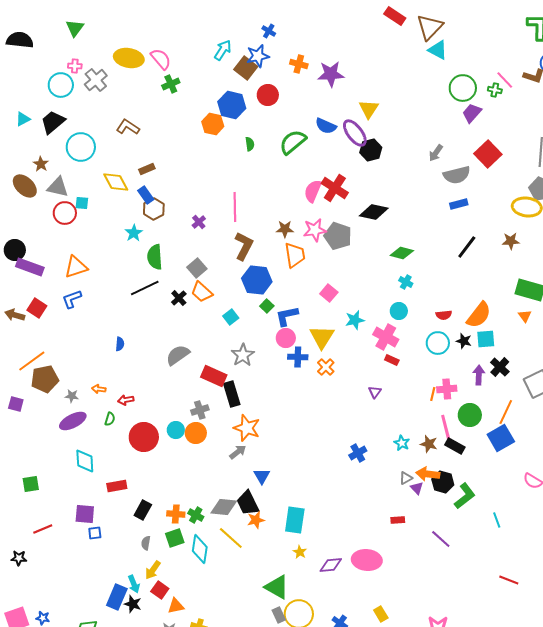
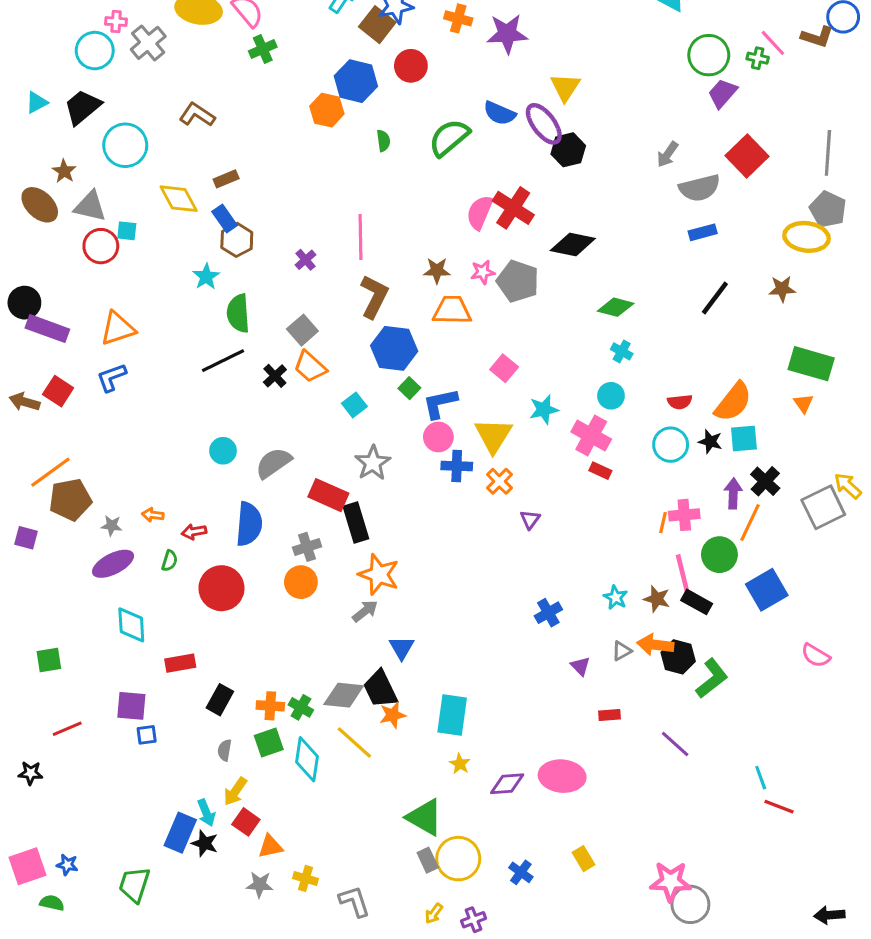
pink star: (315, 230) -> (483, 272), size x0.7
orange trapezoid: (295, 255) -> (452, 310), turned -80
blue semicircle: (120, 344) -> (249, 524), moved, size x2.0
purple triangle: (375, 392) -> (530, 519), moved
orange line: (506, 412) -> (750, 523), moved
cyan circle: (176, 430) -> (223, 451), moved
purple triangle: (417, 488) -> (580, 666), moved
cyan line: (497, 520) -> (761, 778), moved

